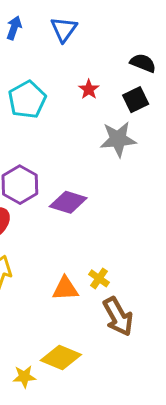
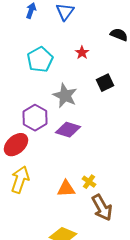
black square: (136, 100) -> (105, 83), moved
gray star: (118, 139) -> (65, 96), moved, turned 30

